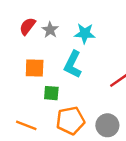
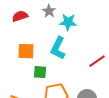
red semicircle: (27, 26) -> (20, 16), turned 35
gray star: (50, 30) -> (49, 11), moved

